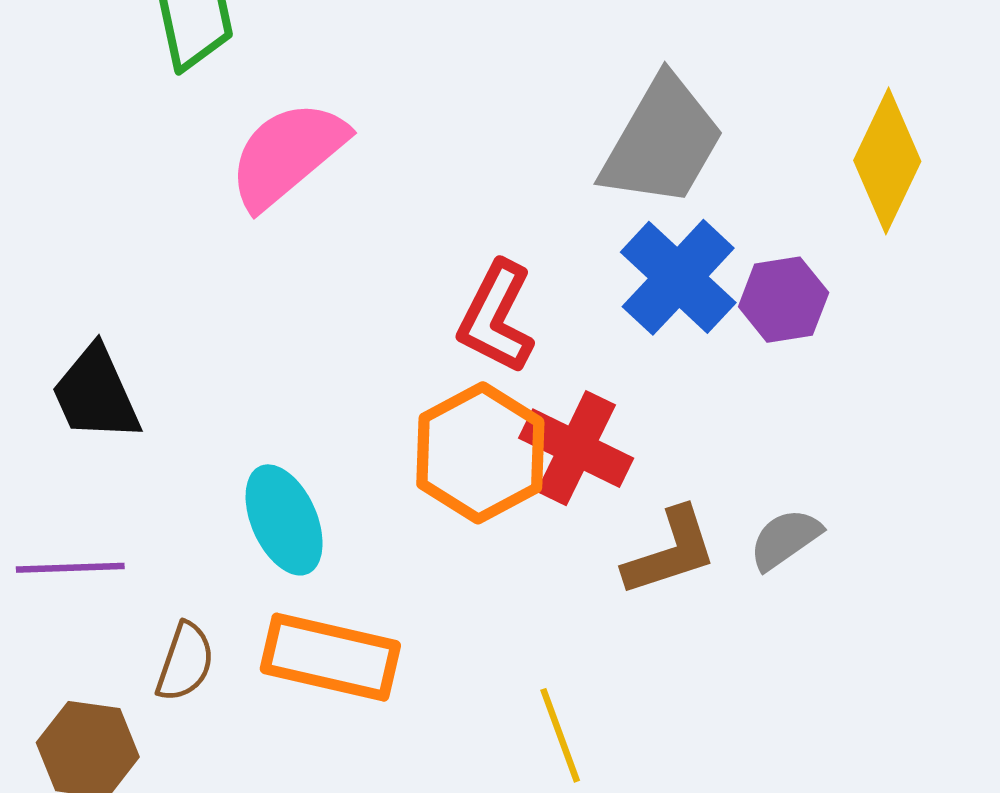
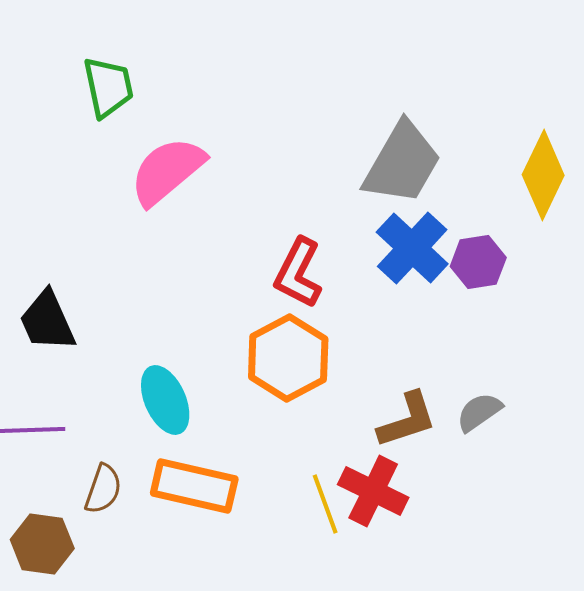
red cross: (576, 448) -> (373, 491), moved
yellow line: (560, 735) -> (325, 504), moved

